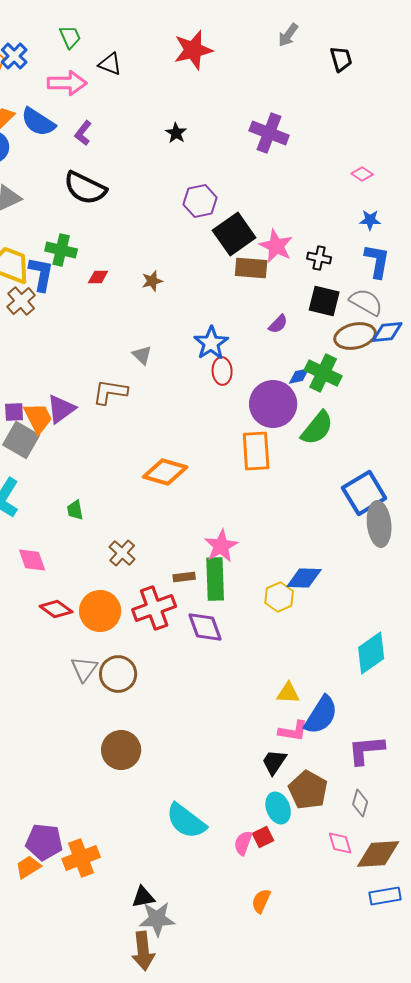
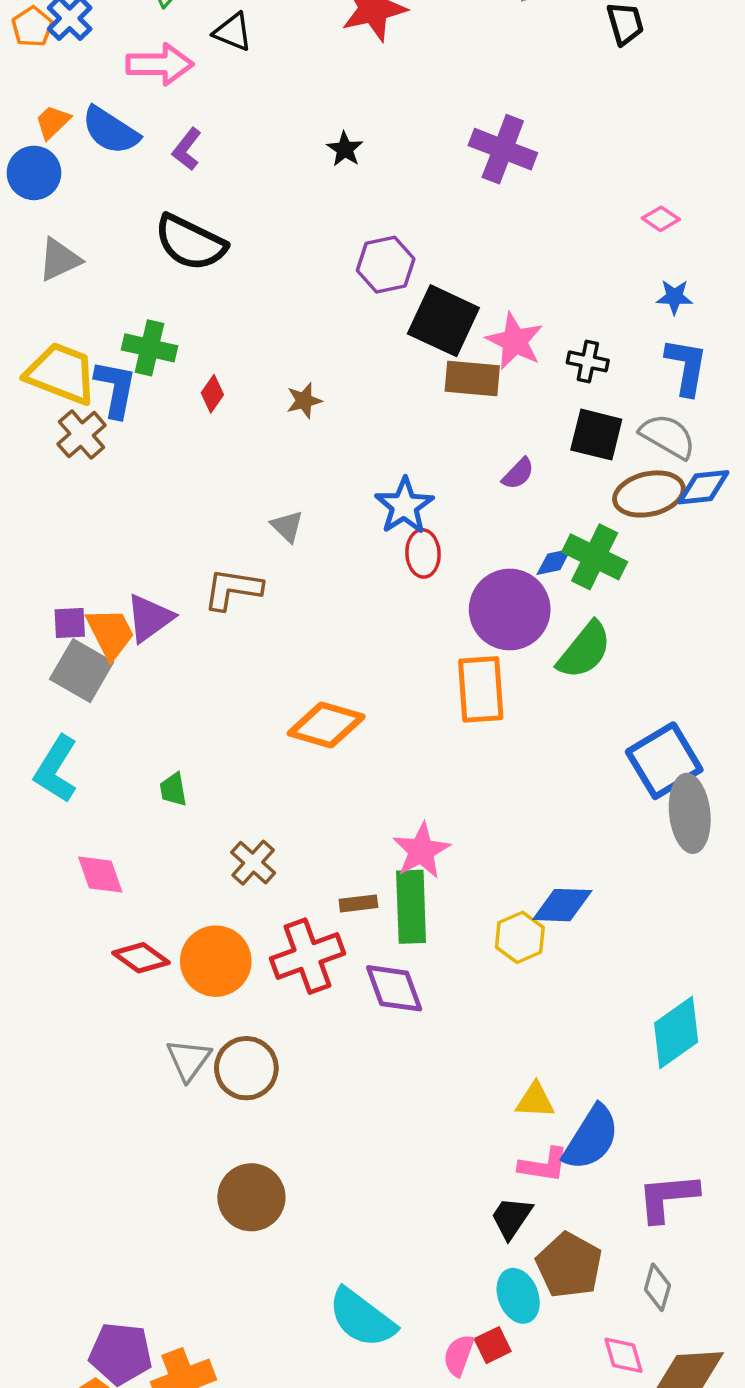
black square: (234, 234) -> (443, 321), turned -30
red diamond: (98, 277) -> (212, 394), turned -55

